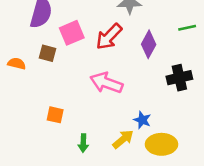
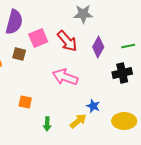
green line: (187, 28) -> (128, 46), moved
red arrow: (109, 37) -> (67, 41), turned -85
yellow ellipse: (161, 144) -> (124, 121), moved

